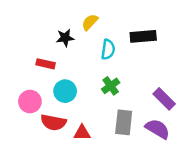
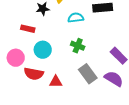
cyan semicircle: (108, 49) -> (76, 18), turned -105
green cross: (111, 86) -> (78, 46), turned -32
gray rectangle: (124, 122) -> (88, 74), turned -42

